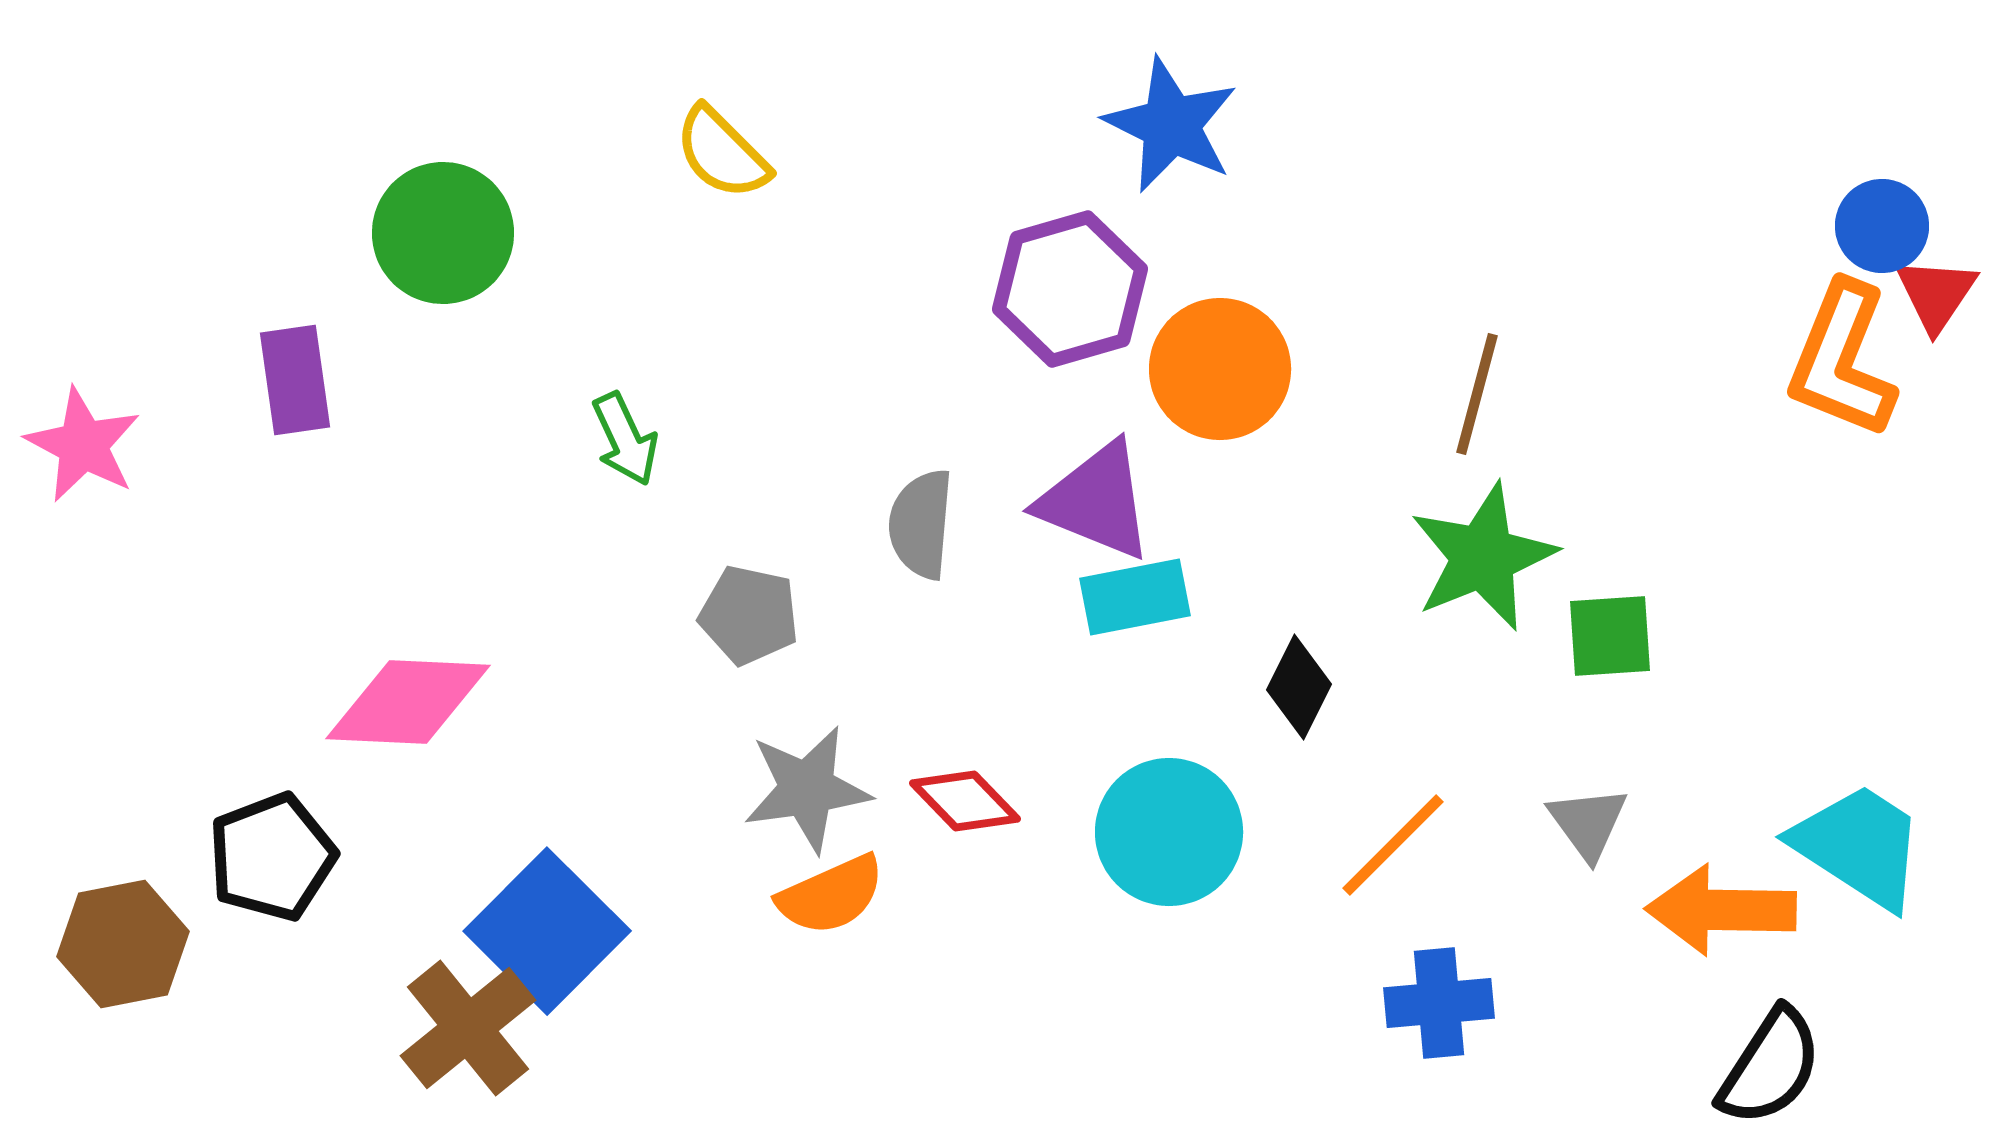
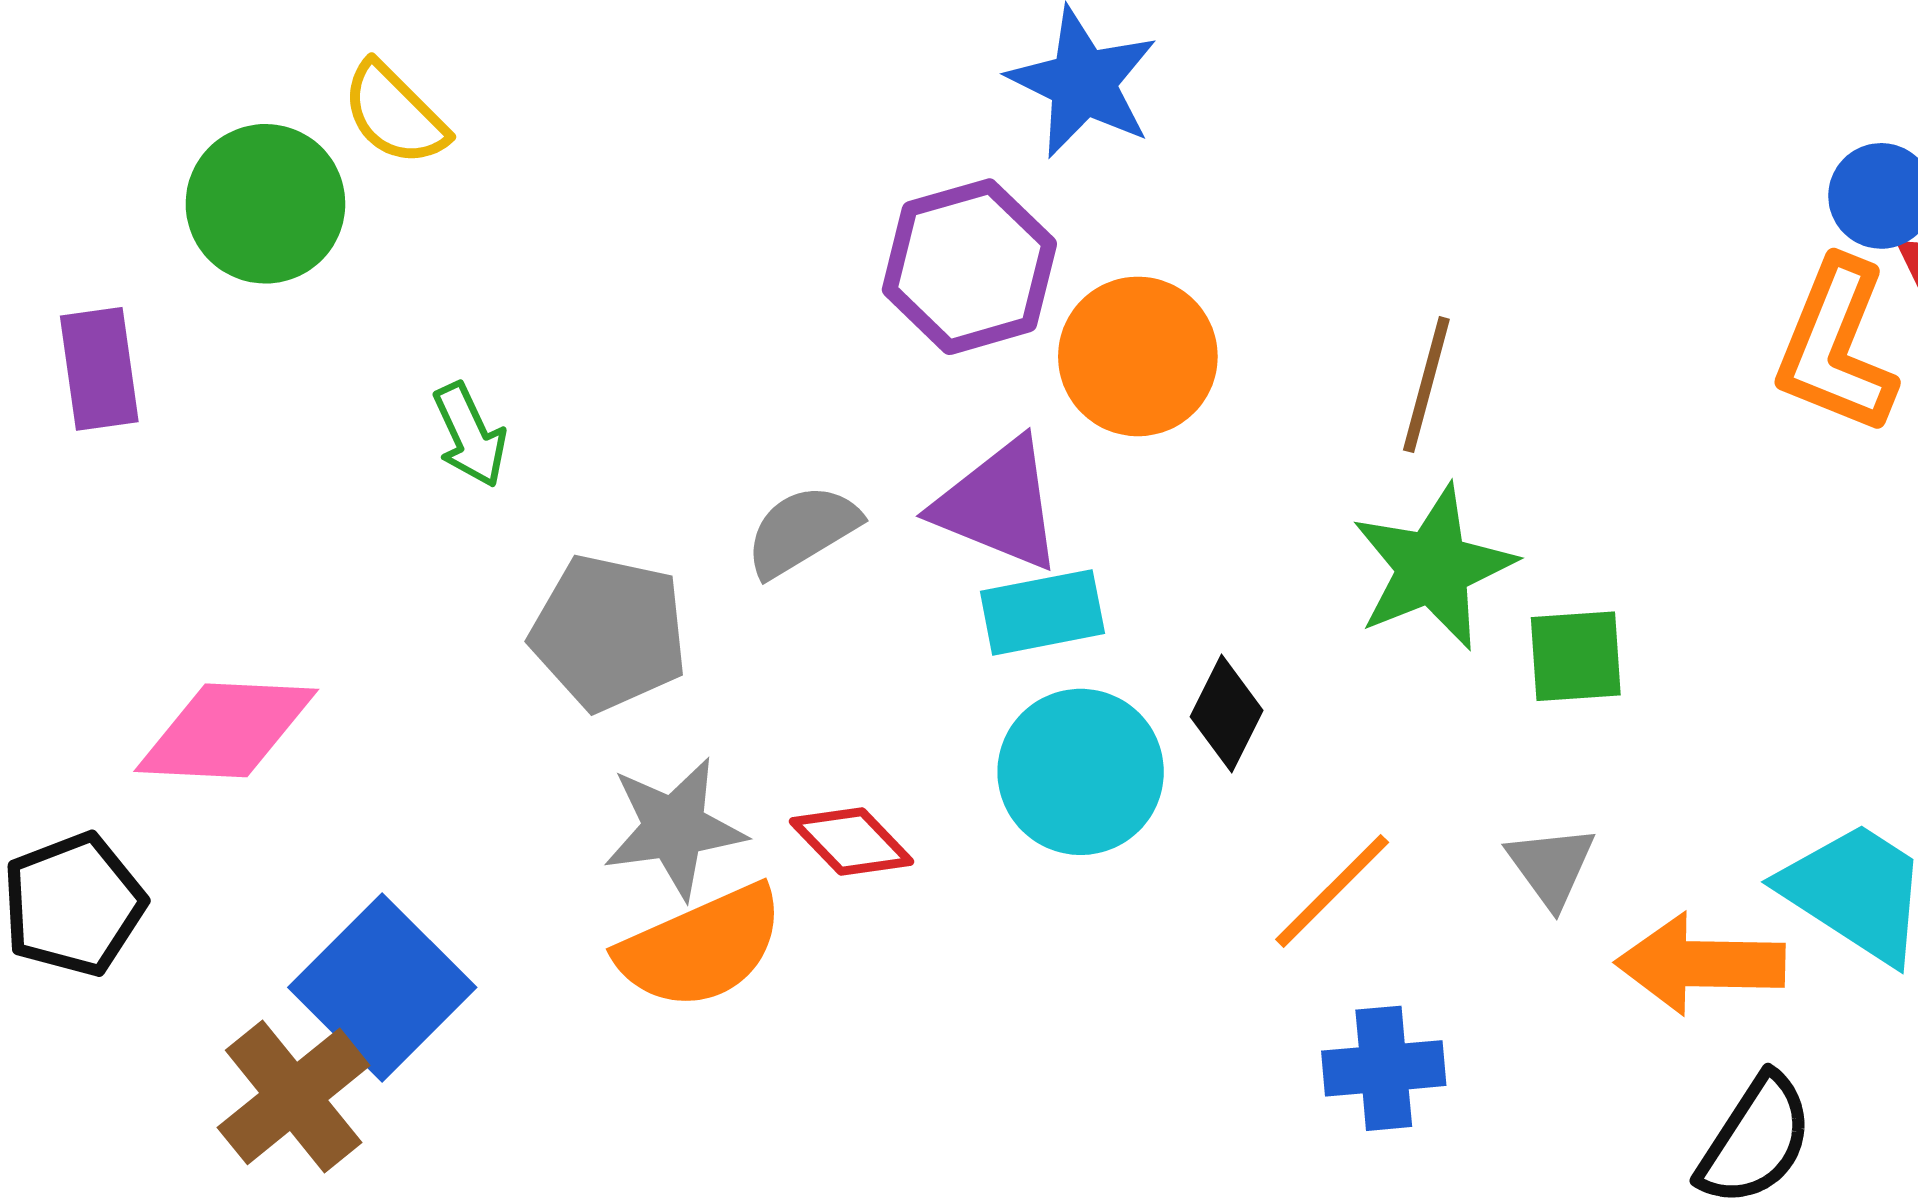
yellow semicircle: (722, 153) -> (395, 114), moved
gray semicircle: (921, 524) -> (802, 531), turned 54
gray pentagon: (749, 615) -> (609, 633), size x1.4
cyan circle: (1169, 832) -> (1081, 772), moved
orange semicircle: (831, 895) -> (701, 947), size x1.4

